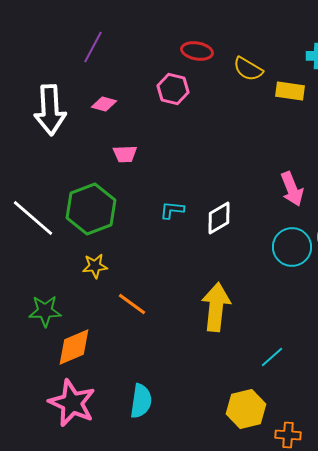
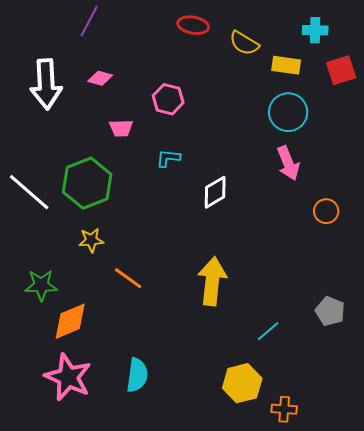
pink hexagon: (173, 89) -> (168, 99), moved
cyan L-shape: (172, 210) -> (168, 158), moved
cyan circle: (292, 247) -> (288, 112), moved

